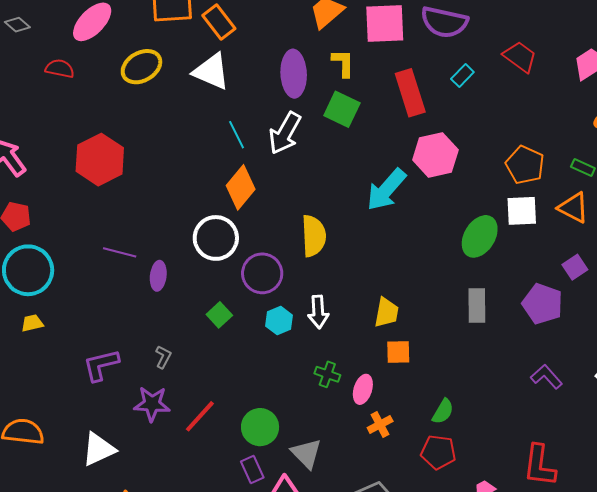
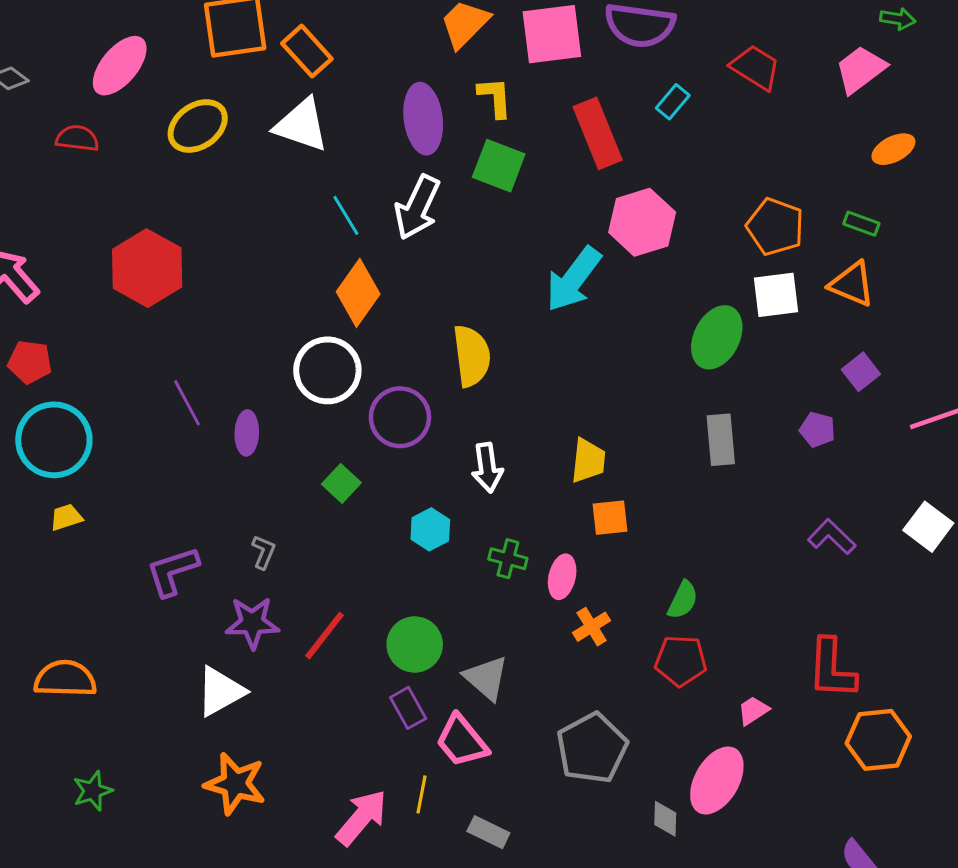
purple line: (120, 252) -> (187, 403), turned 52
purple pentagon: (543, 304) -> (817, 430), size x0.6
cyan hexagon: (279, 321) -> (430, 529), moved
white triangle: (99, 449) -> (220, 691), moved

